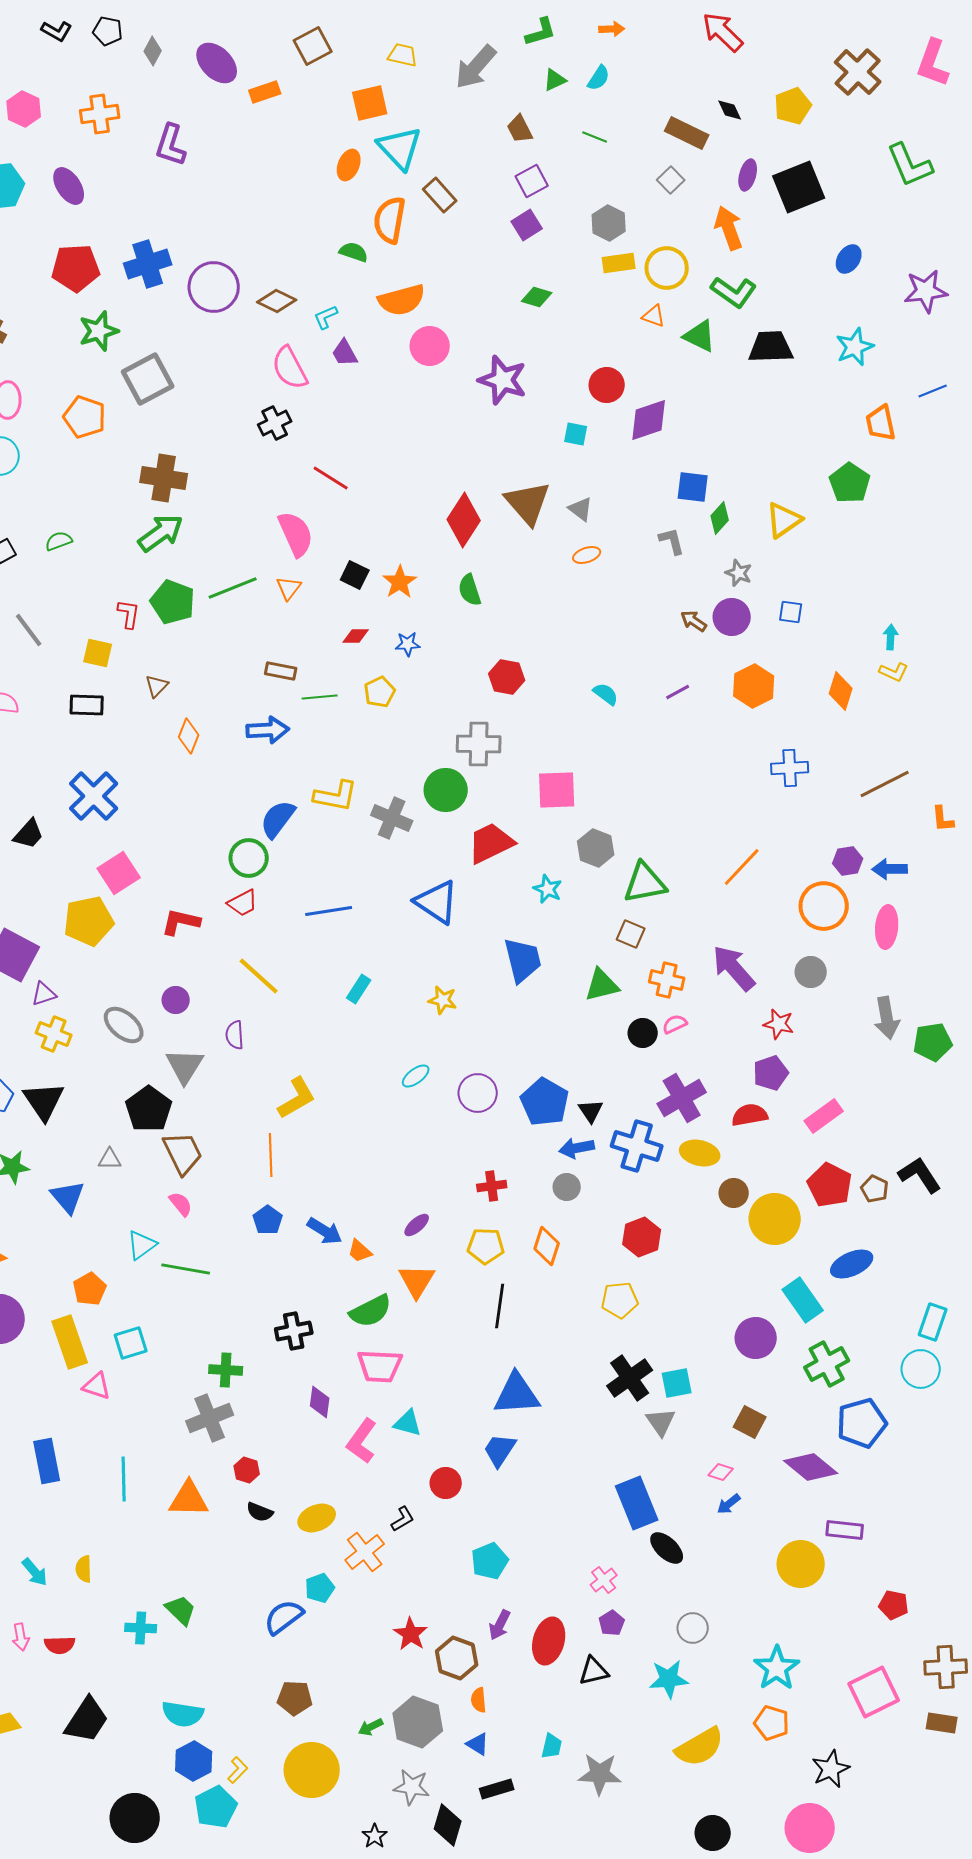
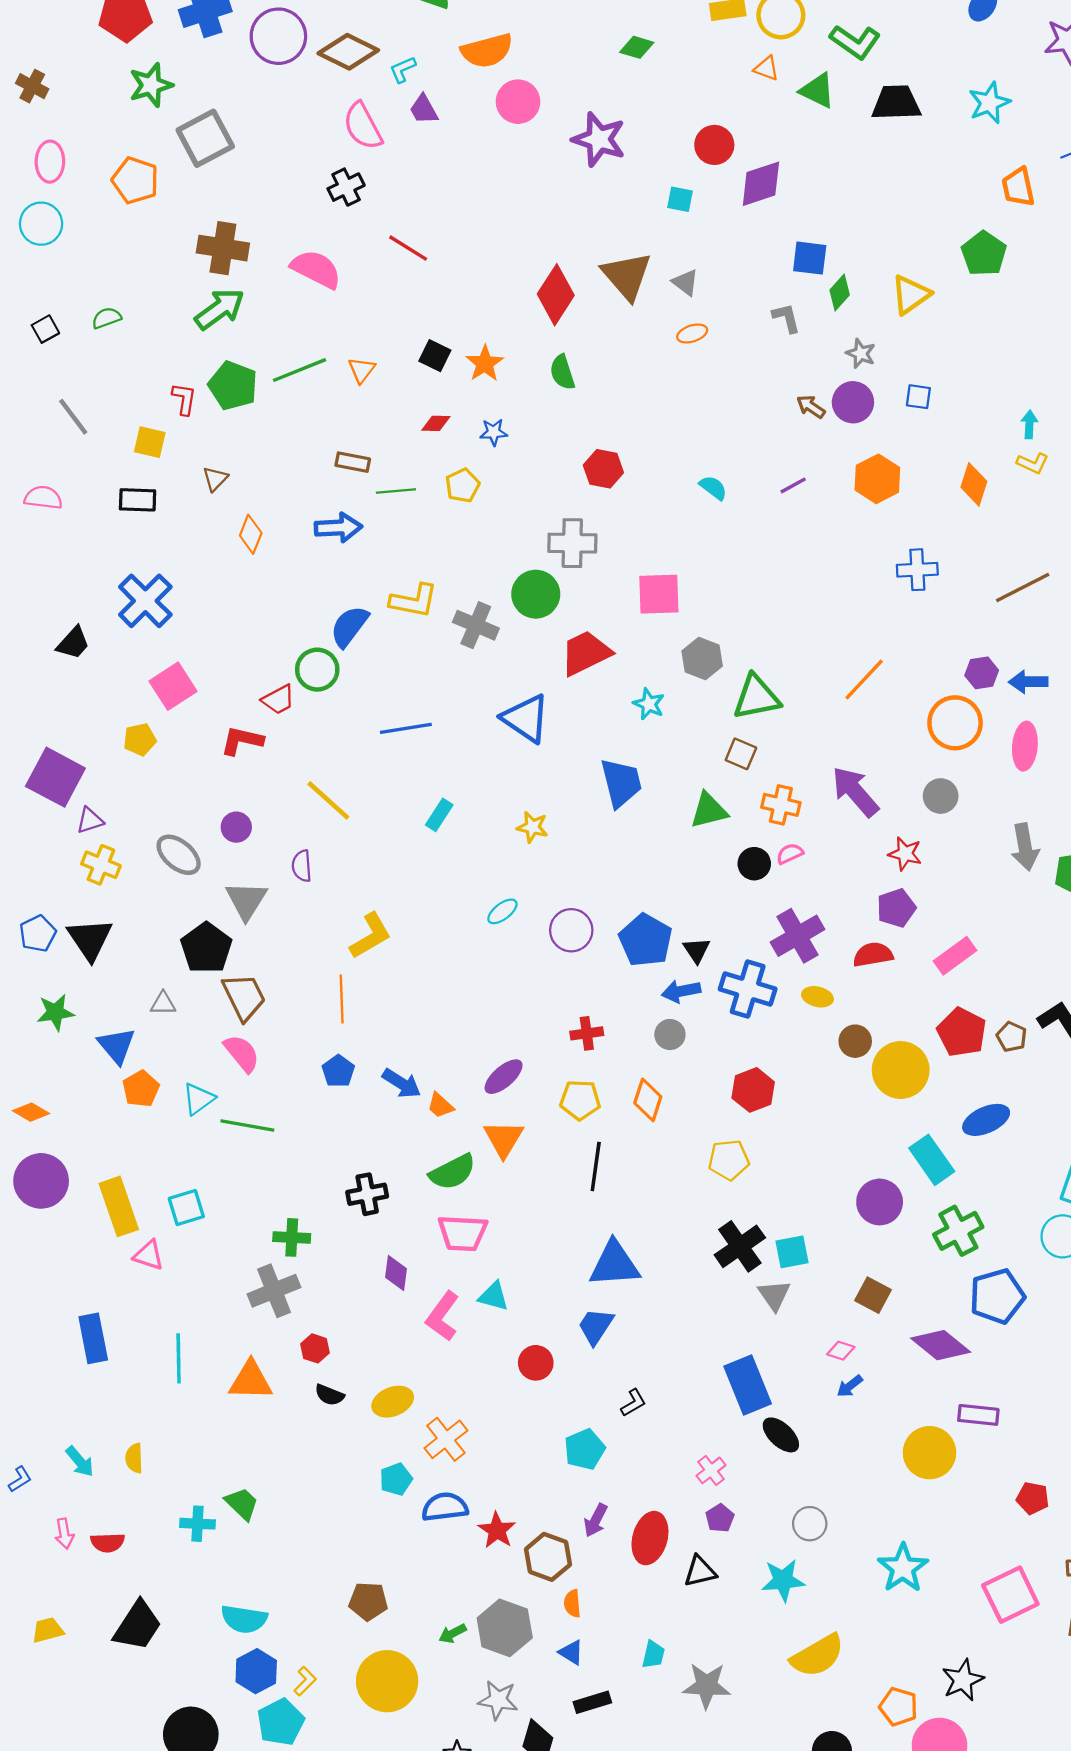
brown diamond: (277, 301) -> (348, 52), size x1.4
pink semicircle: (296, 534) -> (316, 269), moved, turned -39
red trapezoid: (243, 903) -> (278, 700), moved
yellow pentagon: (89, 921) -> (140, 739), size x0.6
yellow ellipse: (700, 1153) -> (817, 997), size x0.7
pink semicircle: (181, 1204) -> (242, 1053), size x1.4
purple ellipse: (417, 1225) -> (504, 1077), size x1.4
orange pentagon: (90, 1289) -> (141, 1089), moved
black L-shape: (403, 1519) -> (633, 1403), moved
blue semicircle: (284, 1617) -> (445, 1507), moved, turned 30
orange pentagon: (772, 1723) -> (898, 1707), moved

